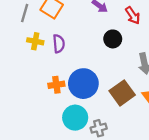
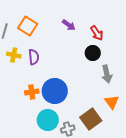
black circle: (113, 39) -> (93, 53), moved
brown square: (122, 93) -> (91, 119), moved

